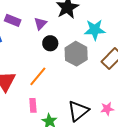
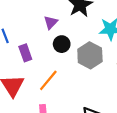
purple rectangle: (13, 20) -> (25, 53), moved, turned 49

